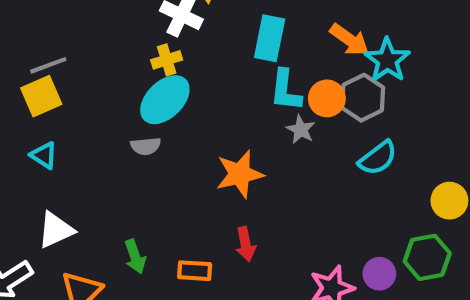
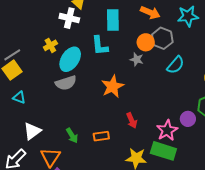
yellow cross: (167, 60) -> (50, 45), moved
cyan star: (387, 60) -> (188, 16), moved, turned -30
cyan L-shape: (286, 90) -> (100, 46), moved
gray semicircle: (146, 146) -> (66, 83), size x1.5
red arrow: (246, 244) -> (132, 120), moved

